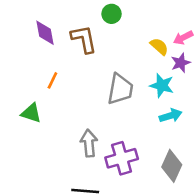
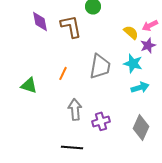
orange line: (52, 80) -> (63, 73), moved
purple cross: (122, 158) -> (101, 121), size x0.7

